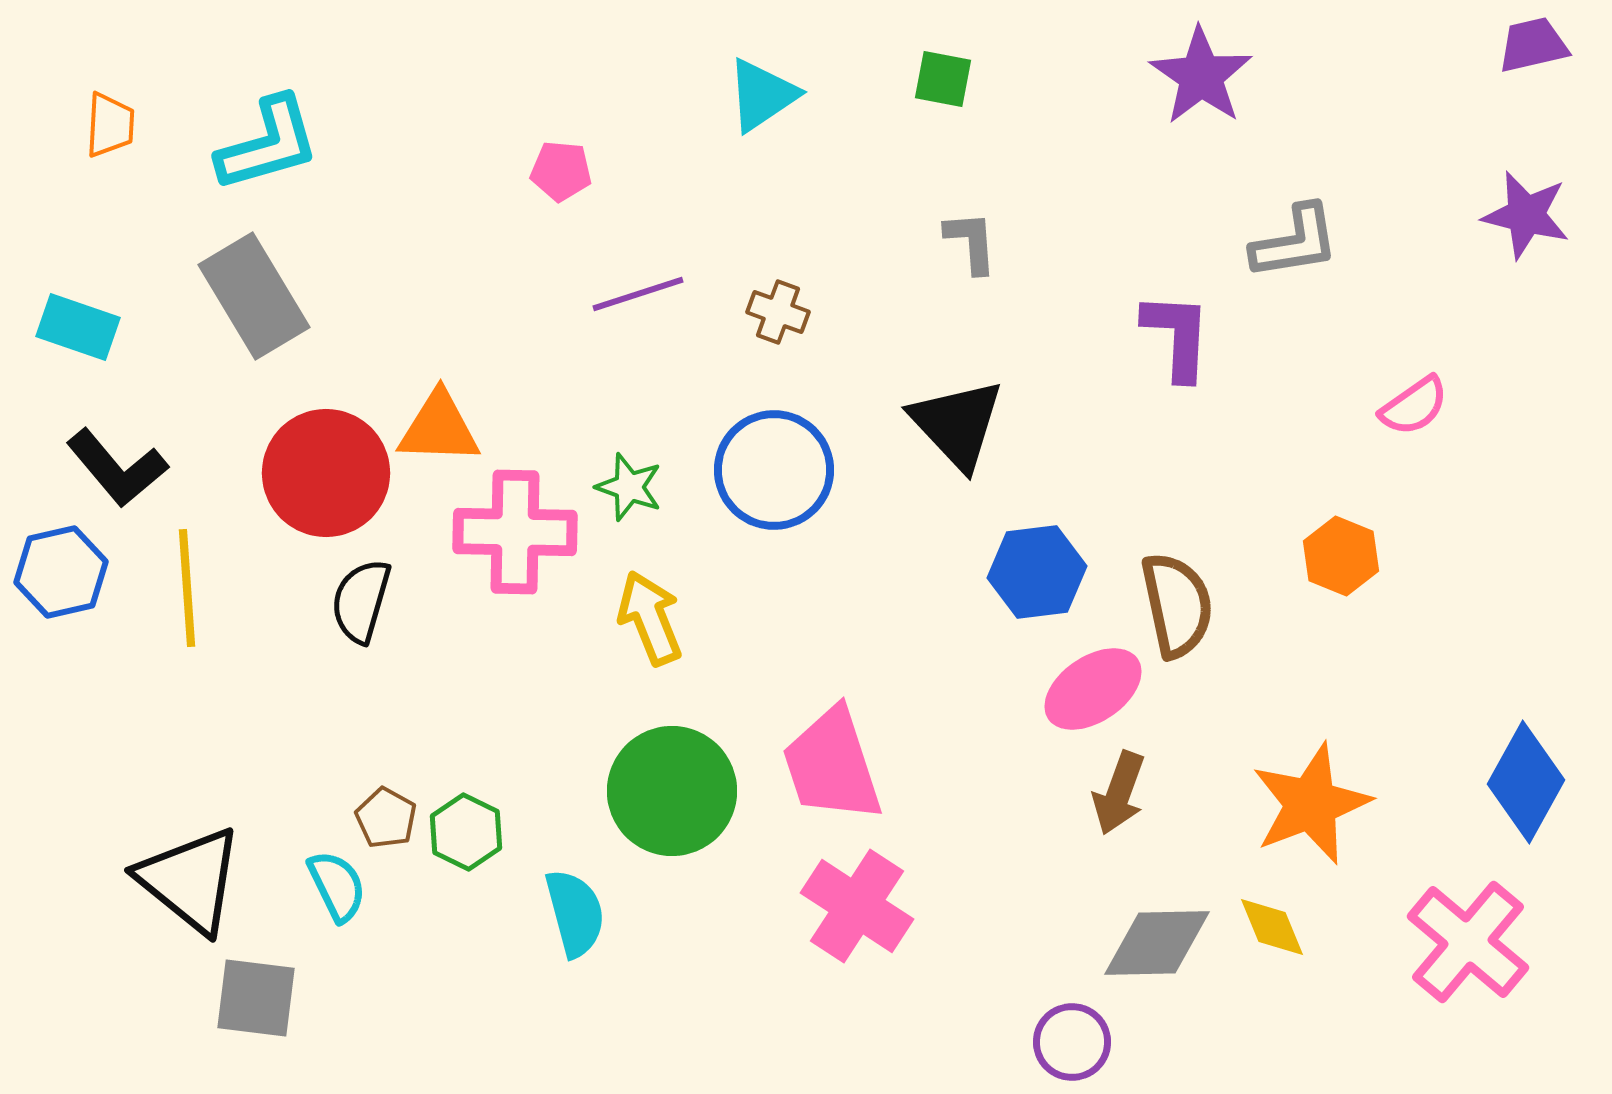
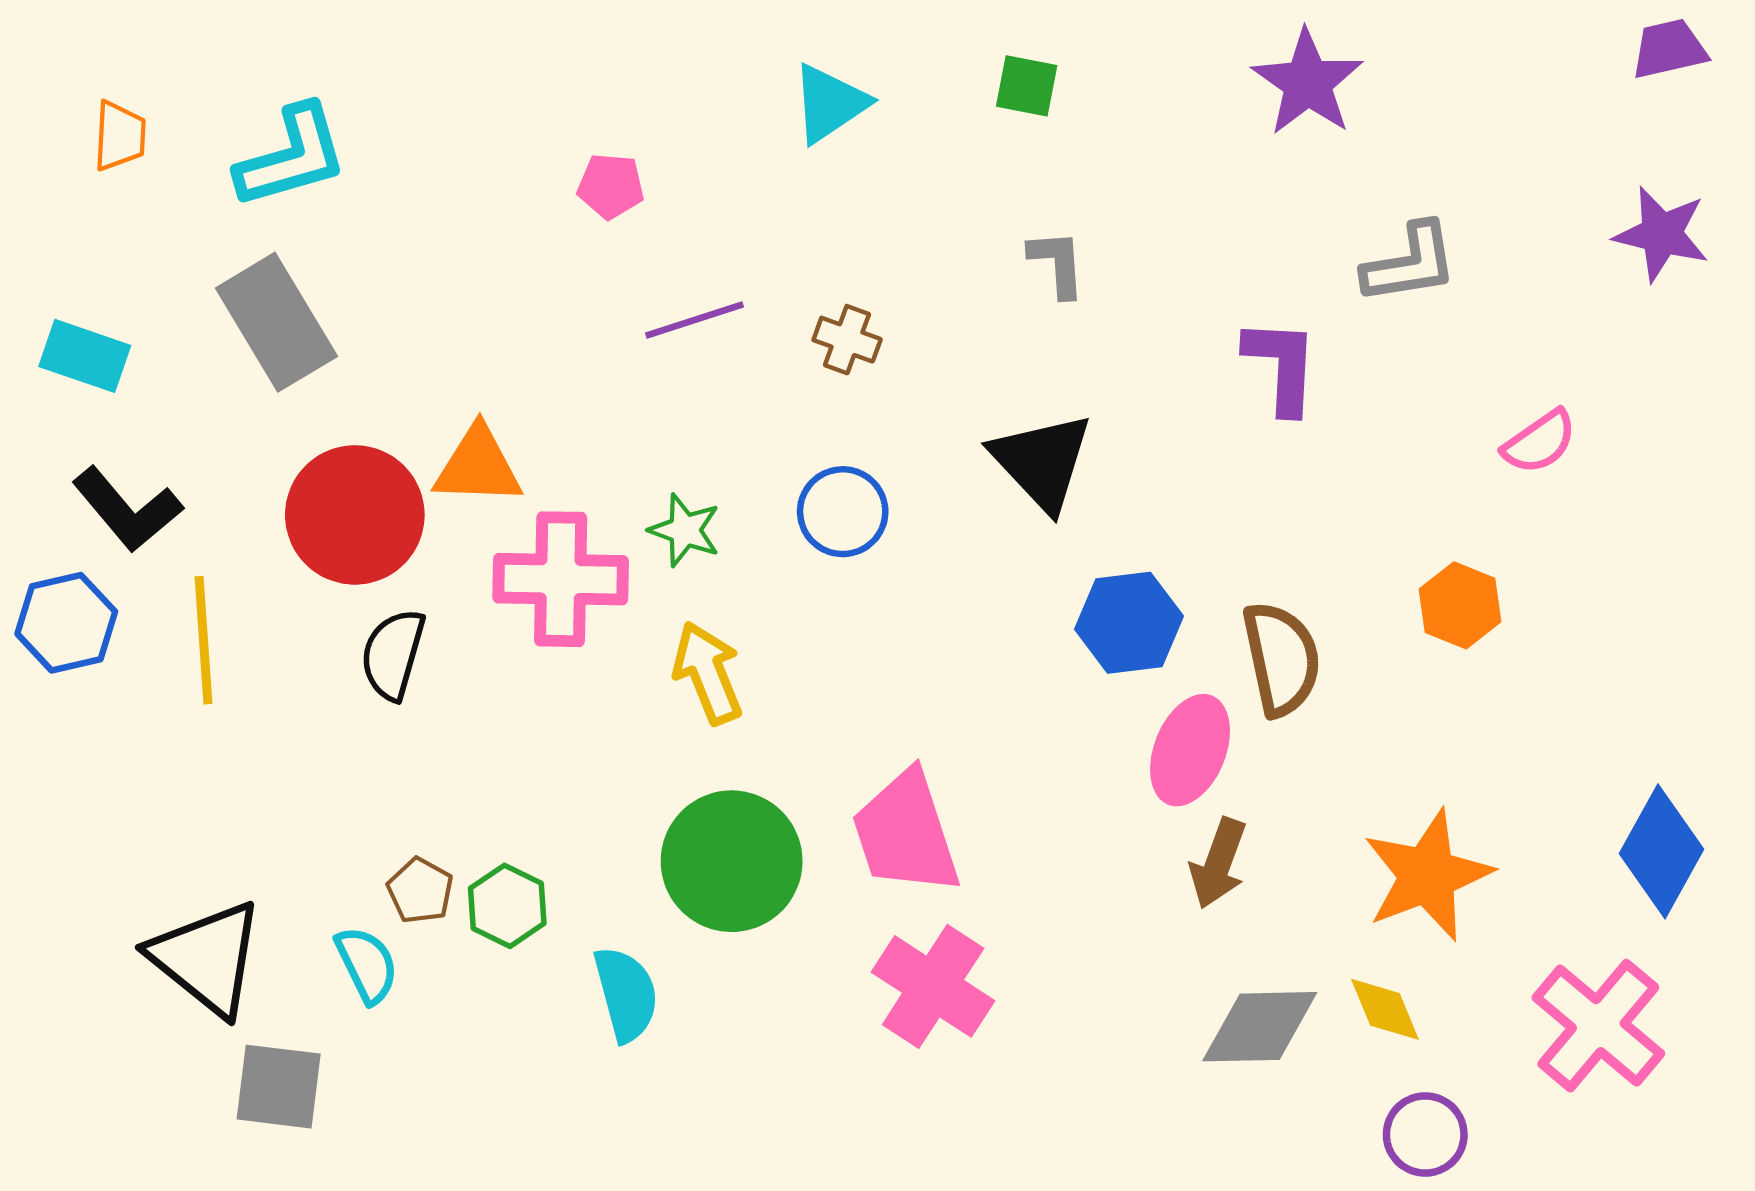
blue circle: (774, 470) -> (843, 512), size x0.7
pink ellipse: (1093, 689) -> (1190, 750), turned -34
purple circle: (1072, 1042) -> (1425, 1135), moved

